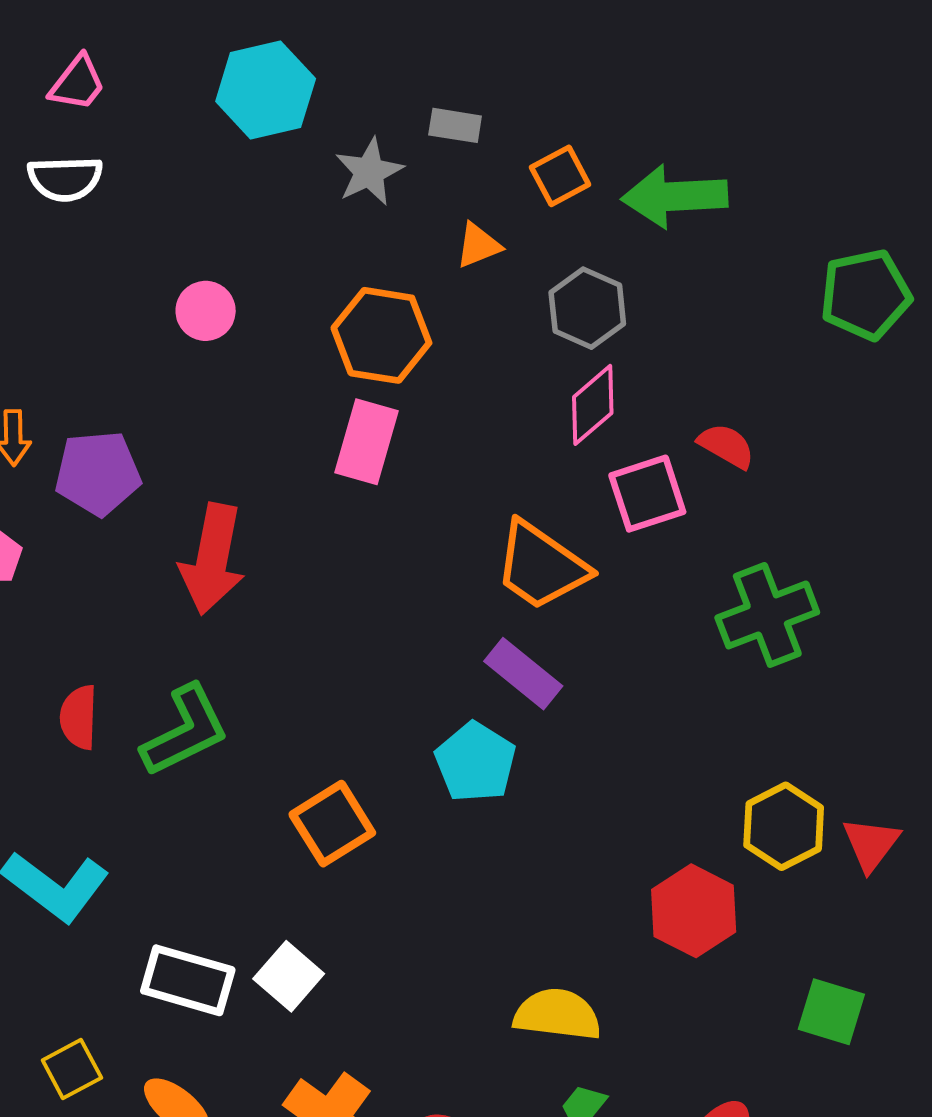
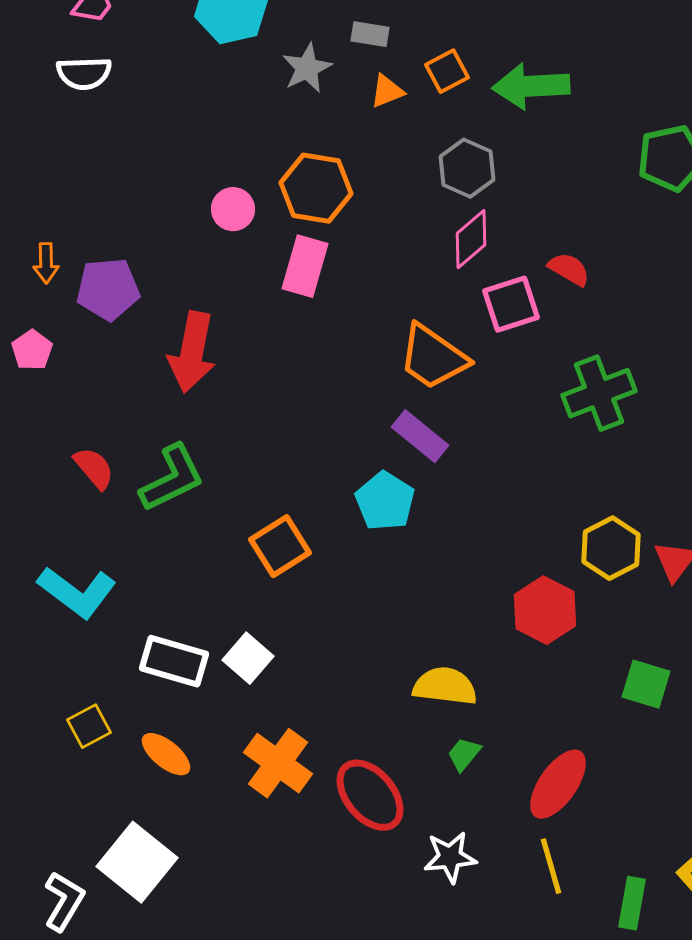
orange triangle: (478, 245) -> (387, 91), moved
pink circle: (206, 311) -> (233, 209), moved
red semicircle: (79, 717) -> (94, 468), turned 138

